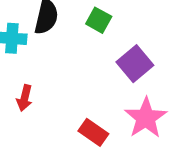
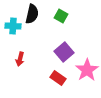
purple square: (135, 64) -> (64, 52), moved

